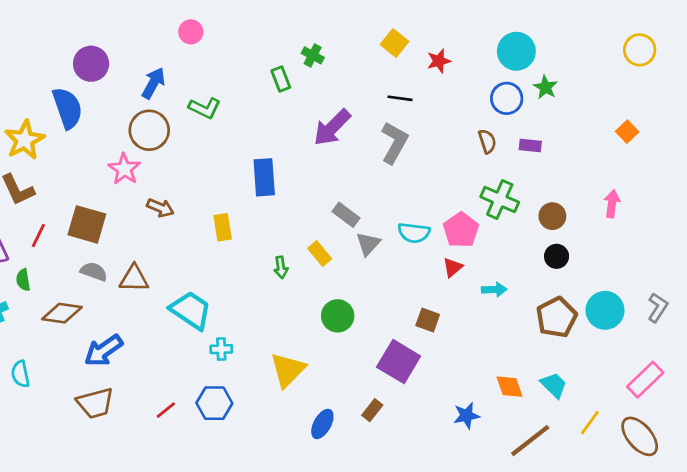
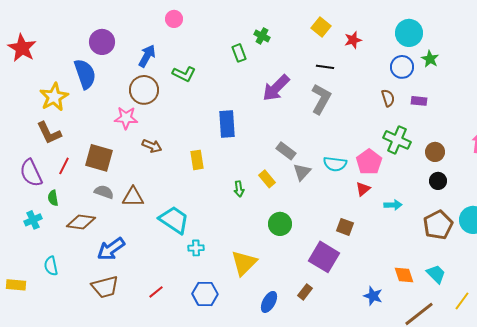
pink star: (124, 169) -> (126, 118), turned -30
blue hexagon: (214, 403) -> (205, 294), moved
blue star: (466, 416) -> (373, 296), turned 30

